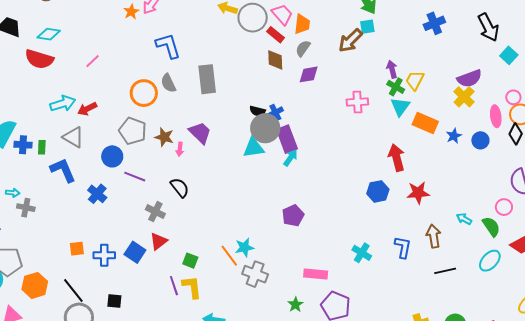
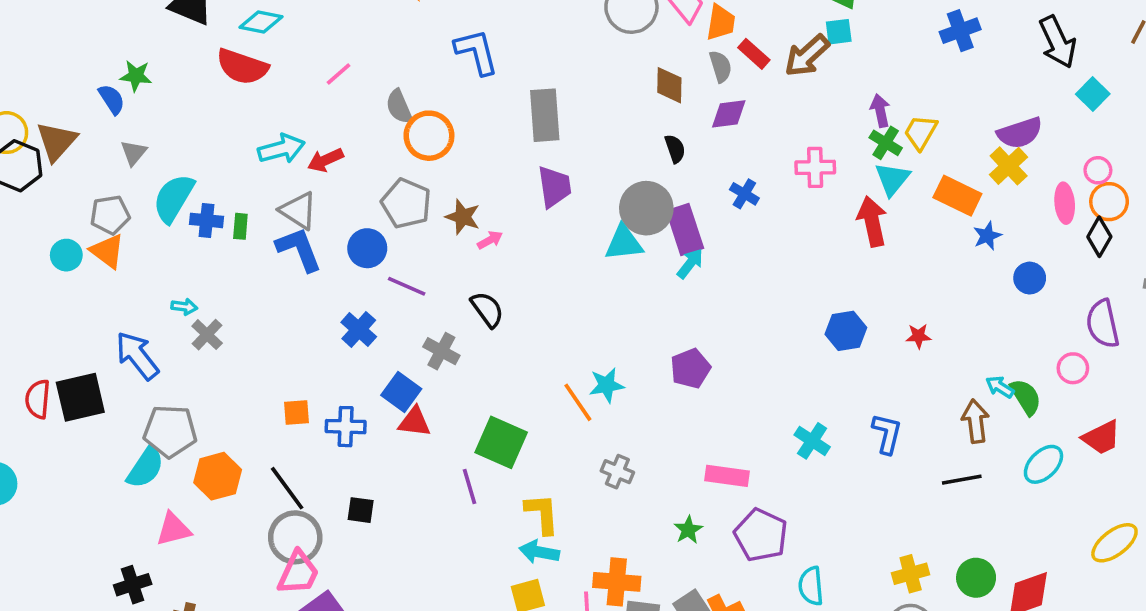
red rectangle: (276, 35) -> (754, 54), moved
gray semicircle: (303, 48) -> (720, 66), turned 126
gray semicircle: (168, 83) -> (399, 107), moved
black semicircle: (257, 111) -> (675, 149), moved, turned -126
blue cross: (275, 112) -> (744, 194), moved, turned -35
orange rectangle: (425, 123) -> (957, 196), moved
purple trapezoid: (200, 133) -> (554, 187), moved, turned 35
blue circle: (480, 140) -> (1030, 278), moved
pink arrow: (180, 149) -> (490, 240), turned -128
red arrow: (397, 158) -> (872, 221), moved
blue L-shape: (63, 170) -> (299, 249), moved
red star: (418, 193) -> (918, 336), size x0.6
blue cross: (97, 194) -> (359, 329), moved
gray cross: (26, 208) -> (207, 335), turned 30
green semicircle: (491, 227) -> (1026, 397), moved
brown arrow: (434, 236) -> (975, 421), moved
red triangle: (159, 241) -> (414, 422), moved, turned 42
cyan star: (244, 248) -> (607, 385), moved
blue square: (135, 252) -> (401, 392), moved
orange line: (229, 256) -> (578, 402), moved
green square: (190, 261) -> (501, 442), size x1.8
gray cross: (255, 274) -> (617, 472), size x0.7
yellow L-shape: (192, 287) -> (542, 514), moved

